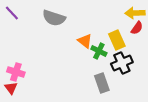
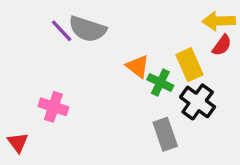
purple line: (12, 13) -> (62, 31), moved
black cross: (122, 63) -> (198, 102), turned -30
pink cross: (16, 72) -> (53, 107), moved

